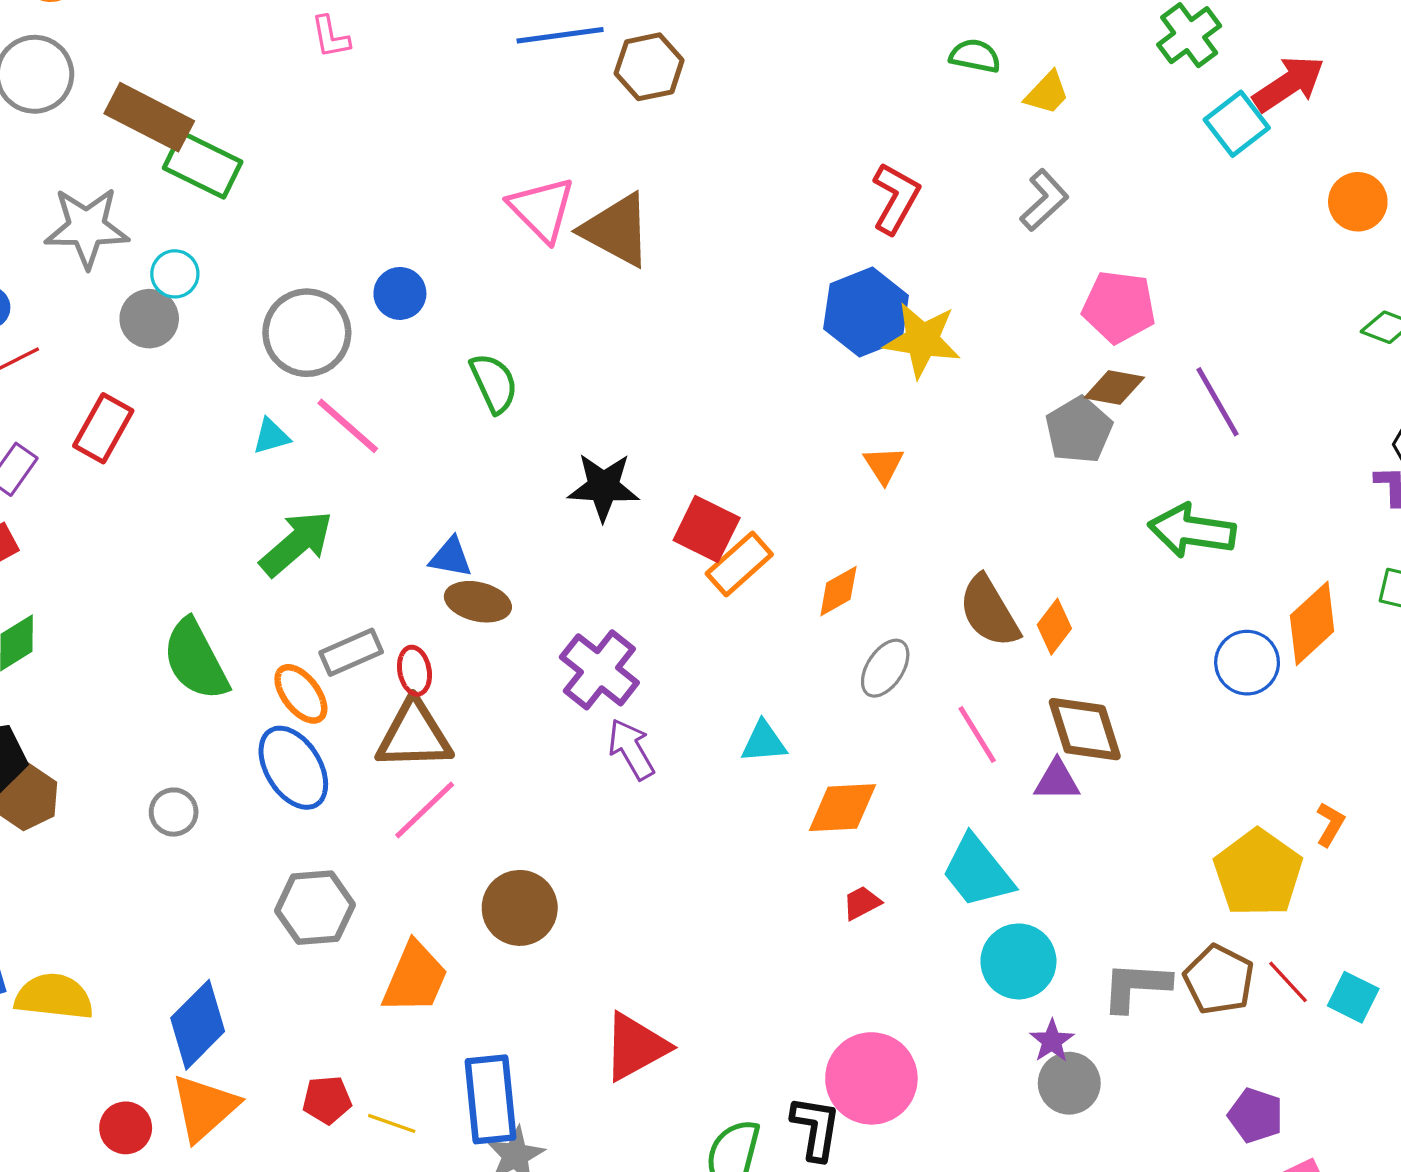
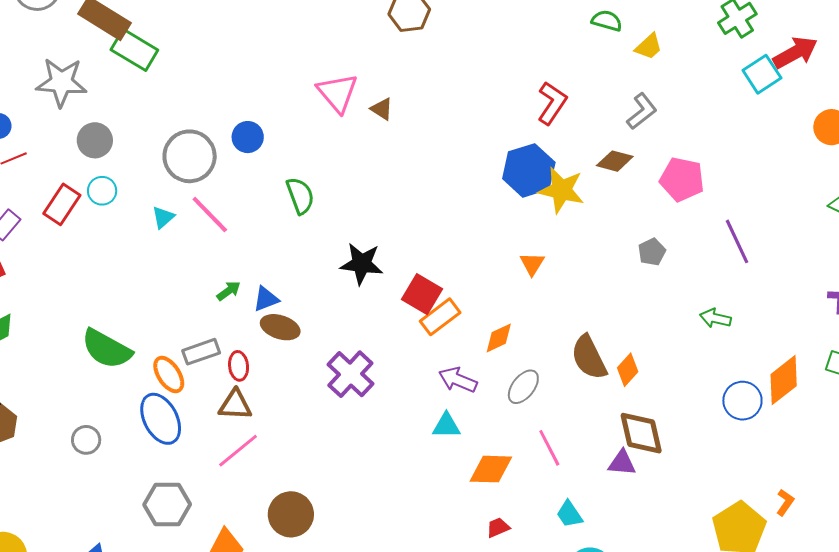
brown triangle: (617, 230) -> (382, 109), size x0.5
cyan circle: (175, 274) -> (102, 191), moved
brown diamond: (1114, 387) -> (615, 161), moved
gray pentagon: (1079, 430) -> (652, 252), size x0.7
cyan triangle: (271, 436) -> (163, 217), turned -30
green arrow: (1192, 531) -> (715, 318), size x0.6
green arrow: (296, 543) -> (229, 291), moved, size x0.5
blue triangle: (451, 557) -> (266, 299), turned -36
green semicircle: (196, 660) -> (107, 349), turned -38
brown triangle: (414, 735) -> (235, 405), size x0.7
pink line: (977, 735) -> (549, 448), moved
purple arrow: (631, 749) -> (458, 380), moved, turned -42
cyan trapezoid: (977, 872) -> (569, 514), size x0.6

